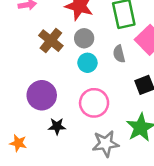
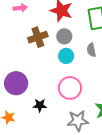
brown cross: (51, 41) -> (38, 37), turned 30
purple circle: (42, 95) -> (16, 83), moved

